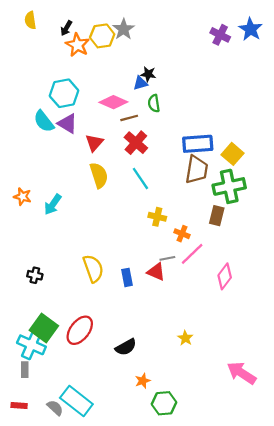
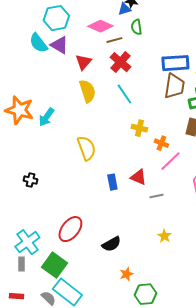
orange star: (22, 197) -> (19, 110), size x1.8
gray line: (167, 258) -> (156, 196), moved
yellow semicircle: (93, 268) -> (86, 148), moved
green square: (44, 328) -> (54, 265), moved
cyan cross: (31, 345) -> (27, 242), turned 30

